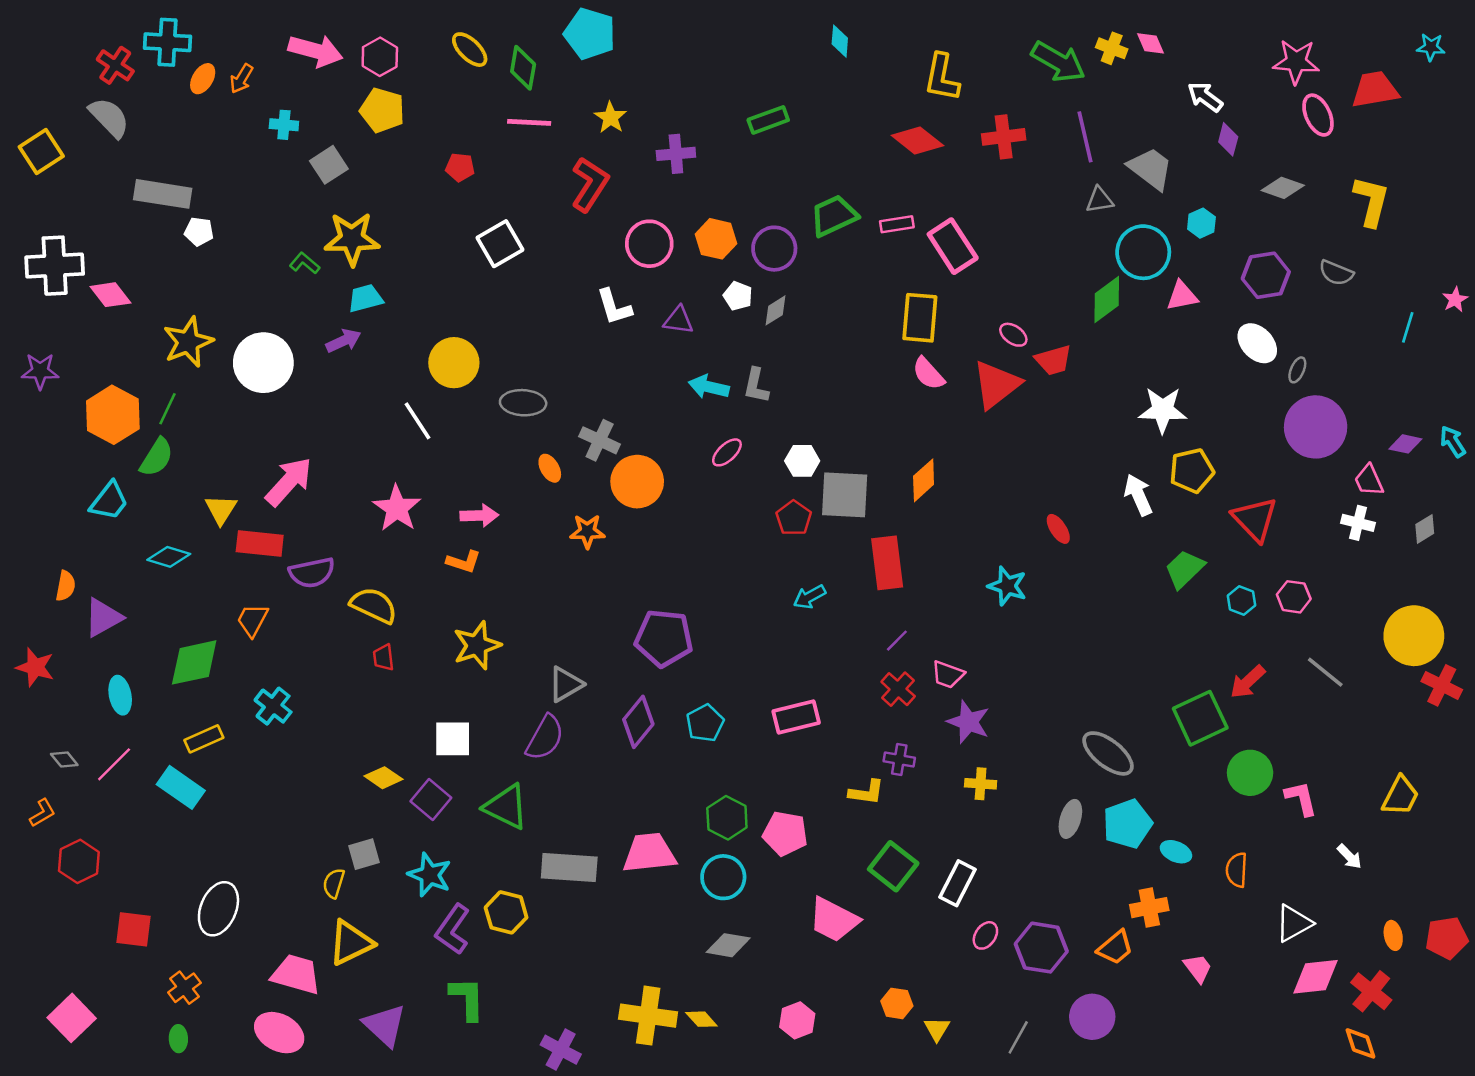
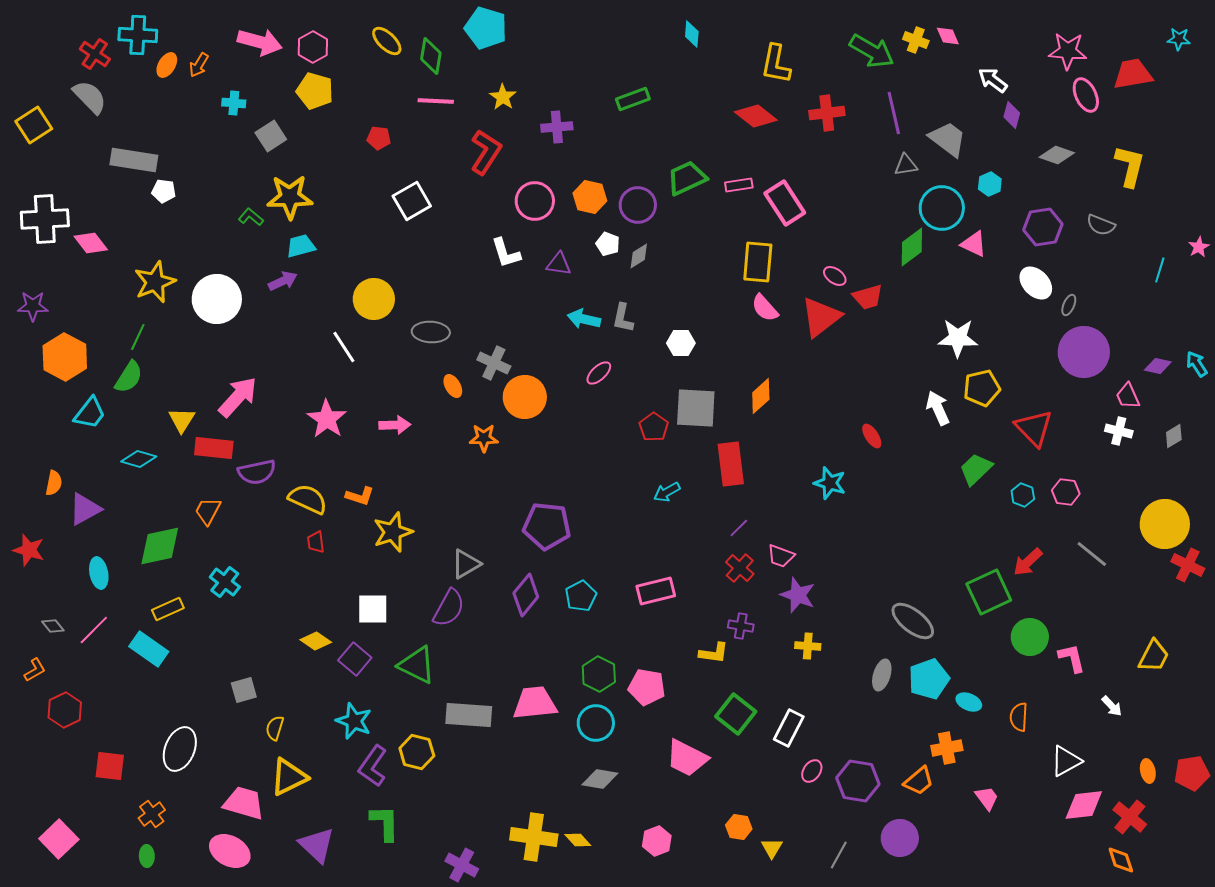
pink triangle: (1182, 296) -> (974, 244), turned 36
orange hexagon: (113, 415) -> (65, 357), moved
white hexagon: (802, 461) -> (681, 343), moved
orange L-shape: (464, 562) -> (360, 496), moved
gray square: (364, 854) -> (244, 690), moved

